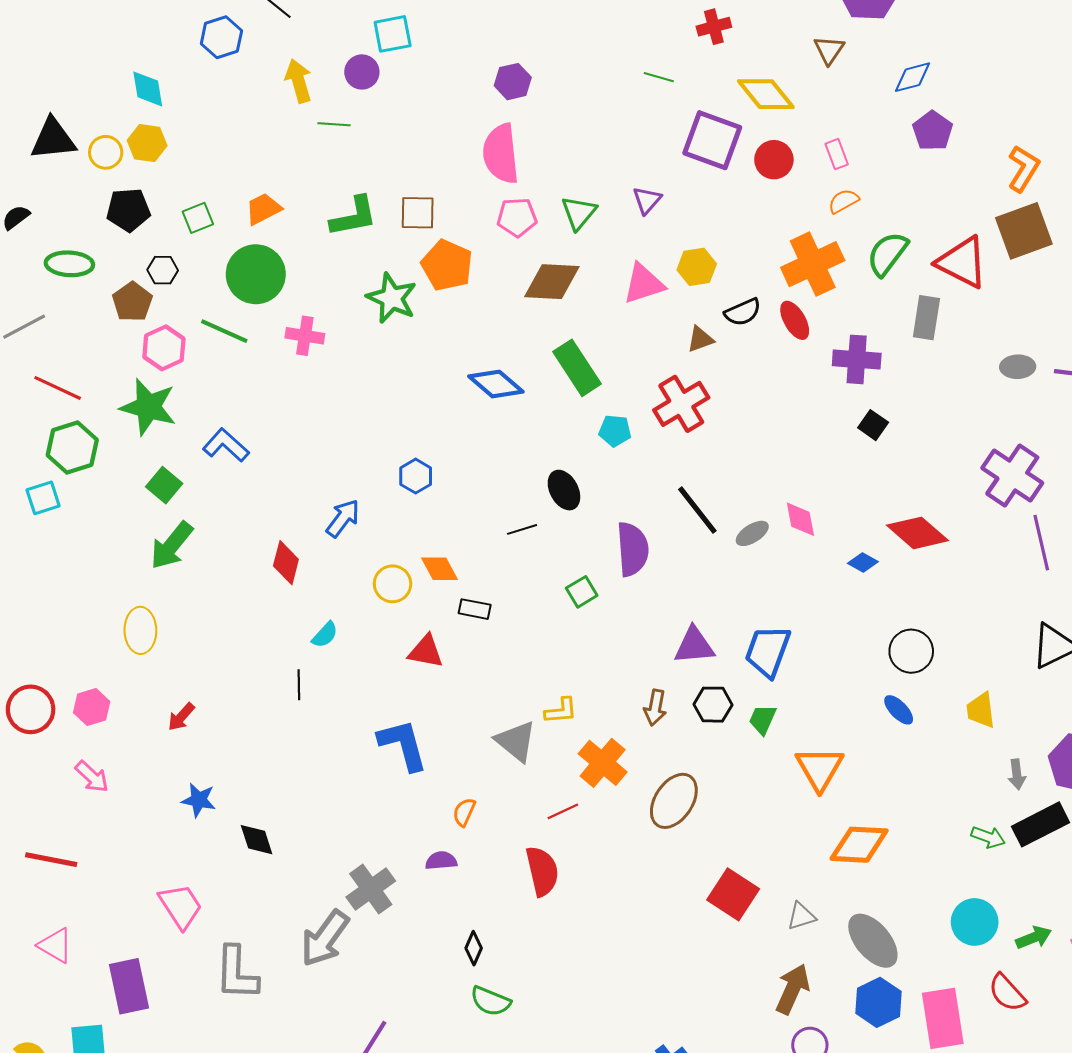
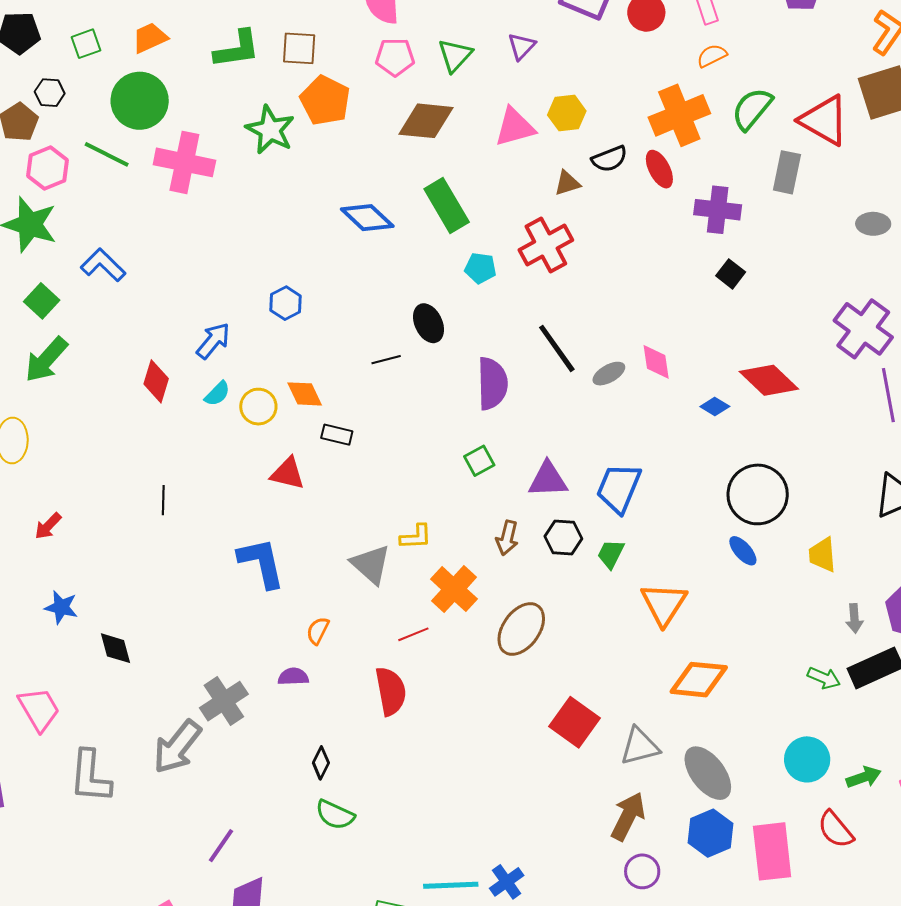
pink cross: (305, 336) -> (184, 162), size x1.6
green square: (582, 592) -> (479, 461), moved
cyan semicircle: (325, 635) -> (217, 394), moved
black circle: (911, 651) -> (758, 494), size x1.4
gray triangle: (801, 916) -> (640, 746), size x1.4

